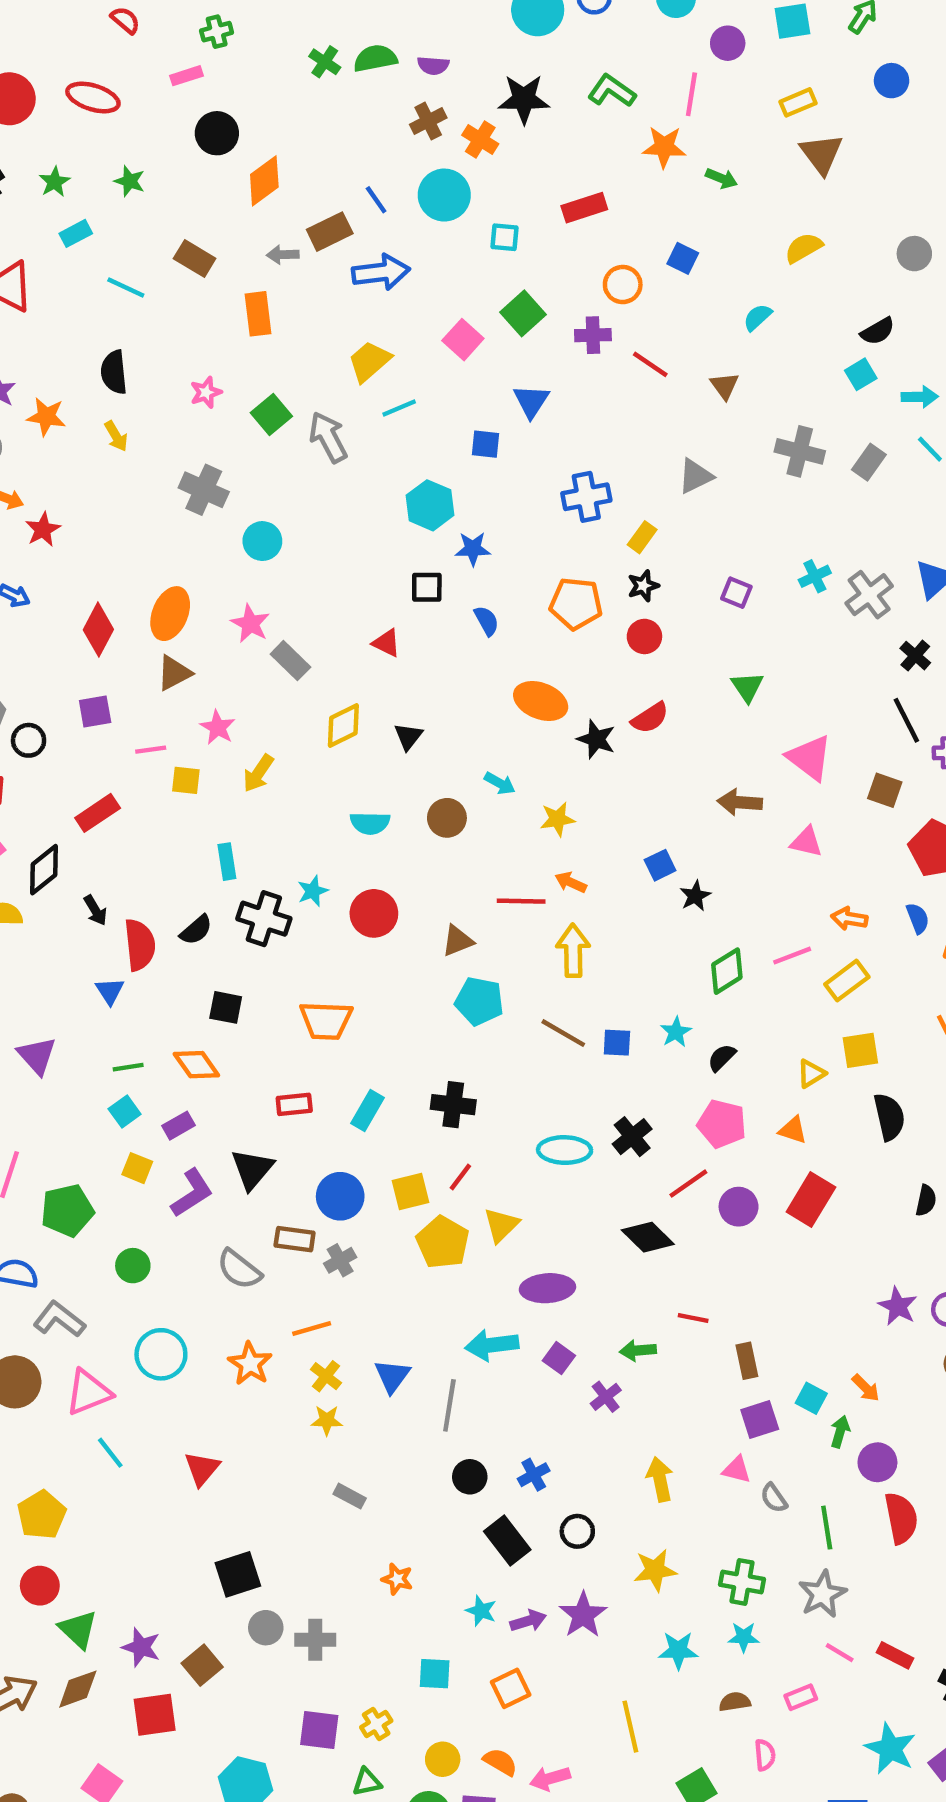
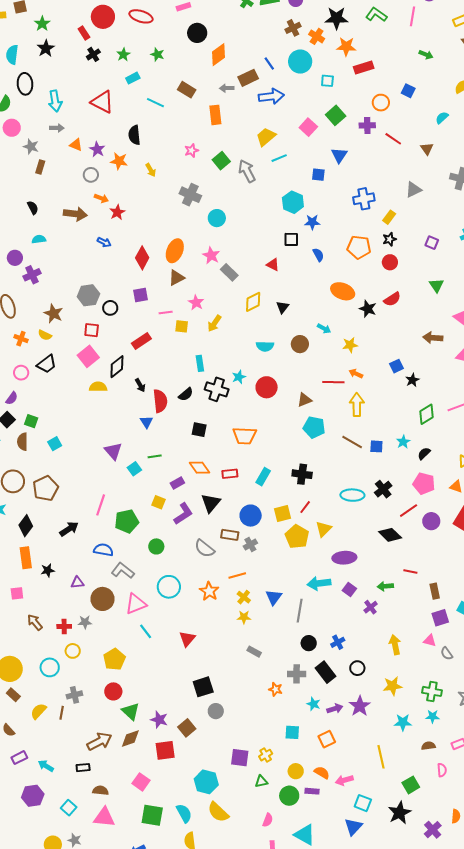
orange star: (664, 147) -> (346, 47), moved
black semicircle: (114, 372) -> (134, 135), moved
orange diamond: (196, 1065) -> (199, 468), moved
cyan square: (125, 1112) -> (134, 469), moved
gray cross: (315, 1640) -> (297, 674), moved

